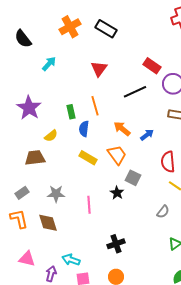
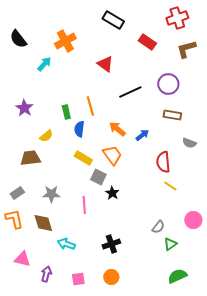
orange cross: (70, 27) -> (65, 41), moved
black rectangle: (106, 29) -> (113, 20), moved
red rectangle: (152, 66) -> (147, 42), moved
red triangle: (99, 69) -> (105, 64), moved, turned -30
purple star: (29, 108) -> (24, 108), size x0.7
gray square: (133, 178) -> (98, 177), moved
gray semicircle: (163, 212) -> (158, 227), moved
cyan arrow: (71, 260) -> (66, 244), moved

